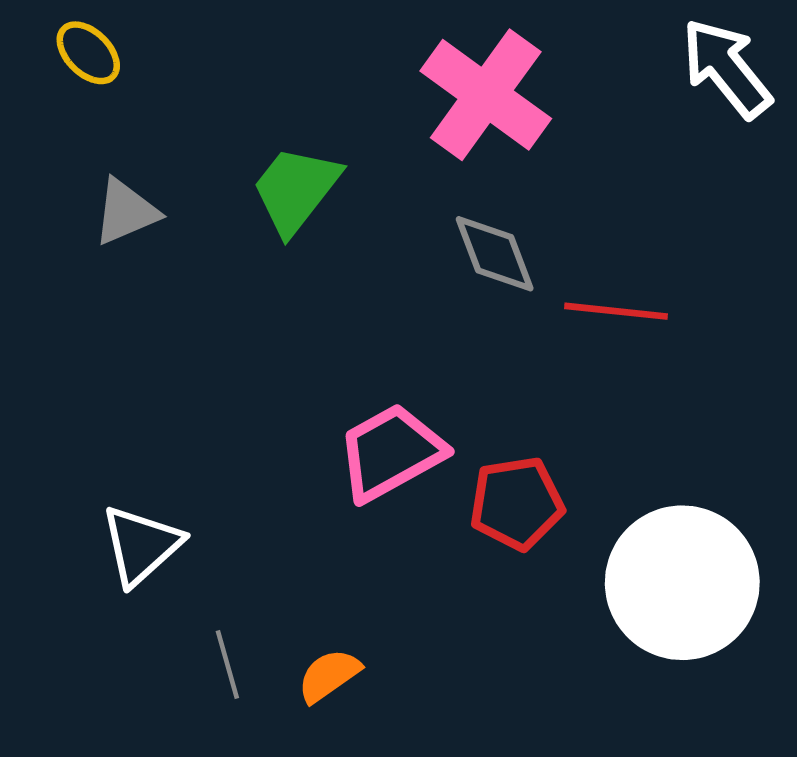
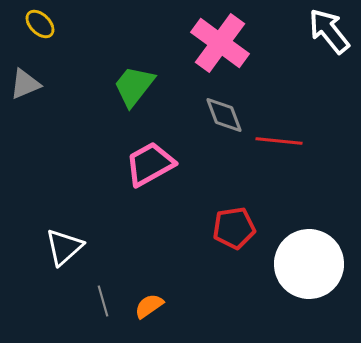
gray triangle: (126, 212) -> (25, 84), moved
pink trapezoid: (391, 452) -> (150, 164), moved

